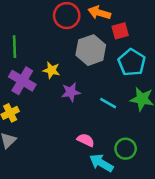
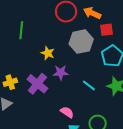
purple cross: (22, 81) -> (37, 84), moved

